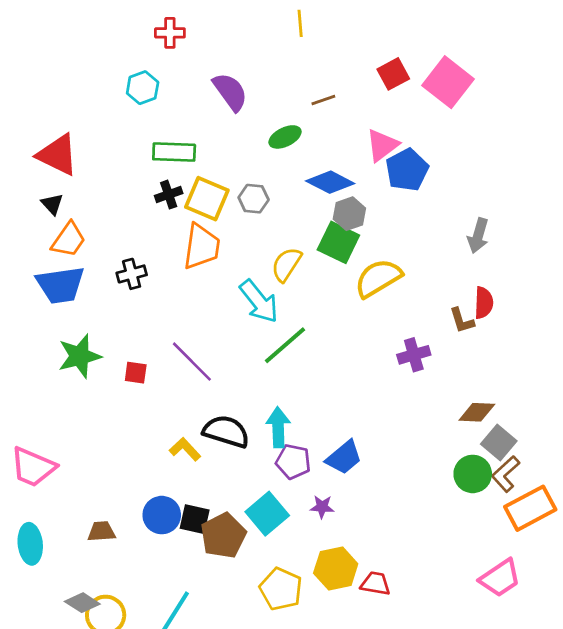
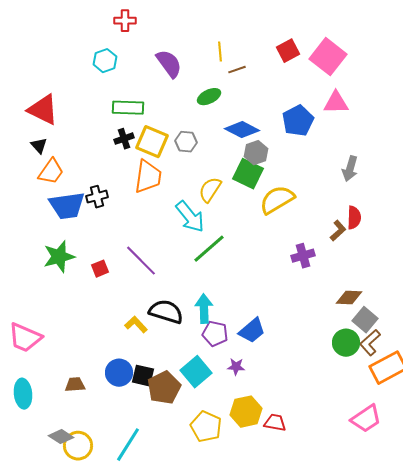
yellow line: (300, 23) -> (220, 52), moved
pink triangle: (382, 145) -> (336, 103), moved, turned 36
blue trapezoid: (60, 285) -> (67, 206), moved
brown L-shape: (462, 321) -> (338, 231), turned -115
red square: (136, 373) -> (100, 269), turned -30

